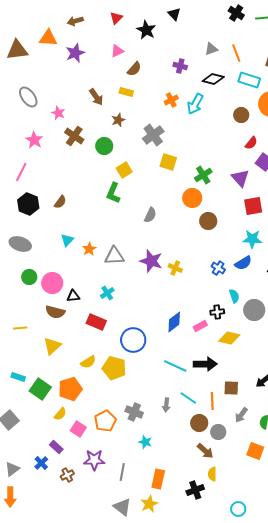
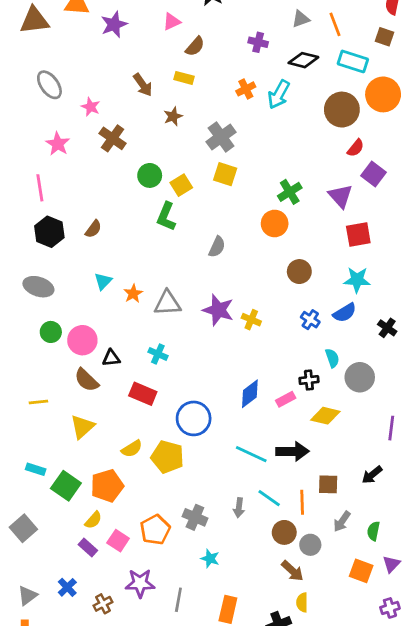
brown circle: (241, 115) -> (342, 110), size x1.6
green circle: (104, 146) -> (150, 175), moved
yellow square: (168, 162) -> (225, 174), moved
pink line: (21, 172) -> (40, 188), turned -36
brown circle: (208, 221) -> (299, 272), moved
cyan cross: (107, 293) -> (158, 354), turned -32
brown semicircle: (55, 312) -> (87, 380), turned 30
purple rectangle: (56, 447) -> (88, 548), moved

